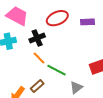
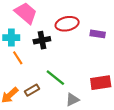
orange line: (39, 58) -> (18, 58), moved

